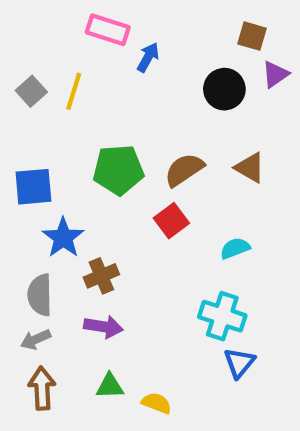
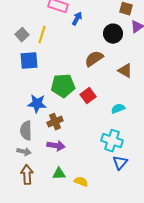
green pentagon: (118, 170) -> (63, 86), moved
brown semicircle: (184, 170) -> (94, 59), moved
blue square: (33, 187) -> (29, 61), moved
blue star: (63, 238) -> (37, 104), turned -30
gray arrow: (36, 339) -> (24, 152), turned -144

